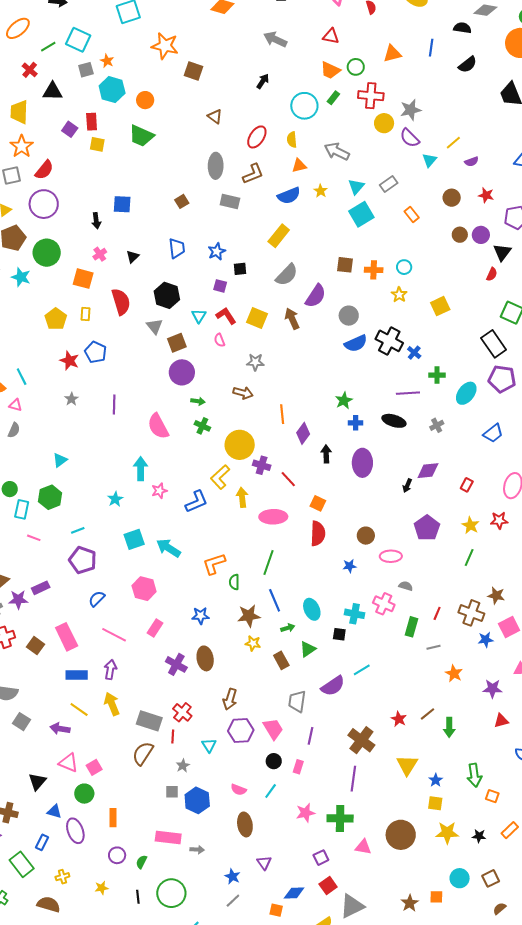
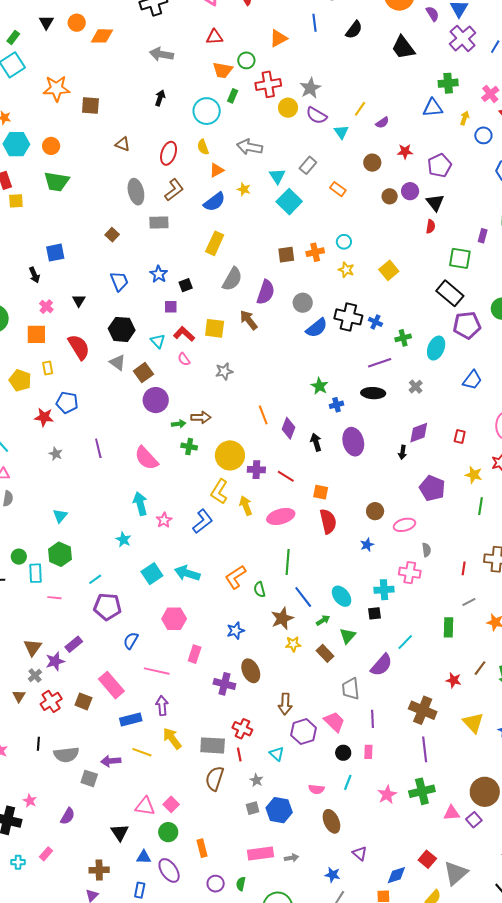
brown arrow: (243, 393) -> (201, 417), moved
gray semicircle: (406, 586) -> (426, 550), turned 80
green rectangle: (412, 627) -> (448, 627), moved
purple arrow: (60, 729) -> (111, 761), moved
purple square: (321, 858) -> (474, 820), moved

